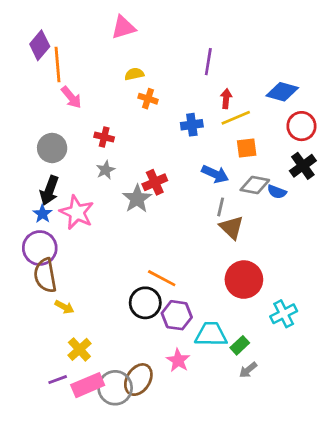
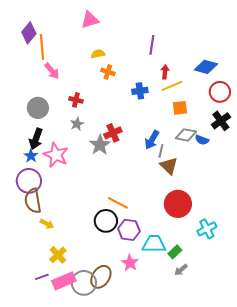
blue arrow: (215, 174) -> (152, 140), moved, turned 96

